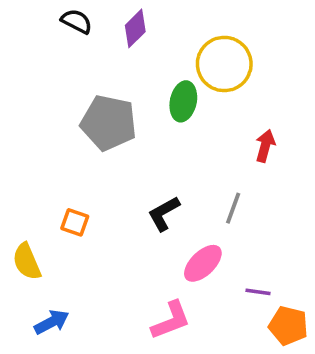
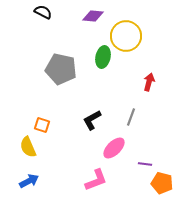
purple diamond: (135, 28) -> (93, 16), moved, turned 50
yellow semicircle: (27, 262) -> (28, 147), moved

